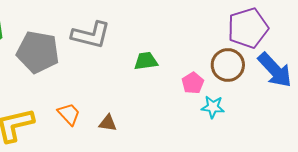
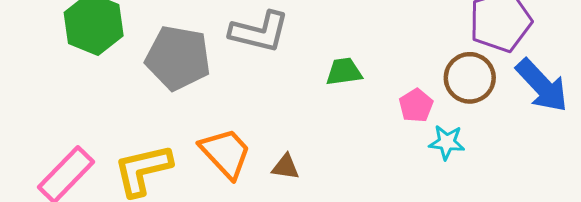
orange trapezoid: (69, 114) -> (226, 153), size x1.5

